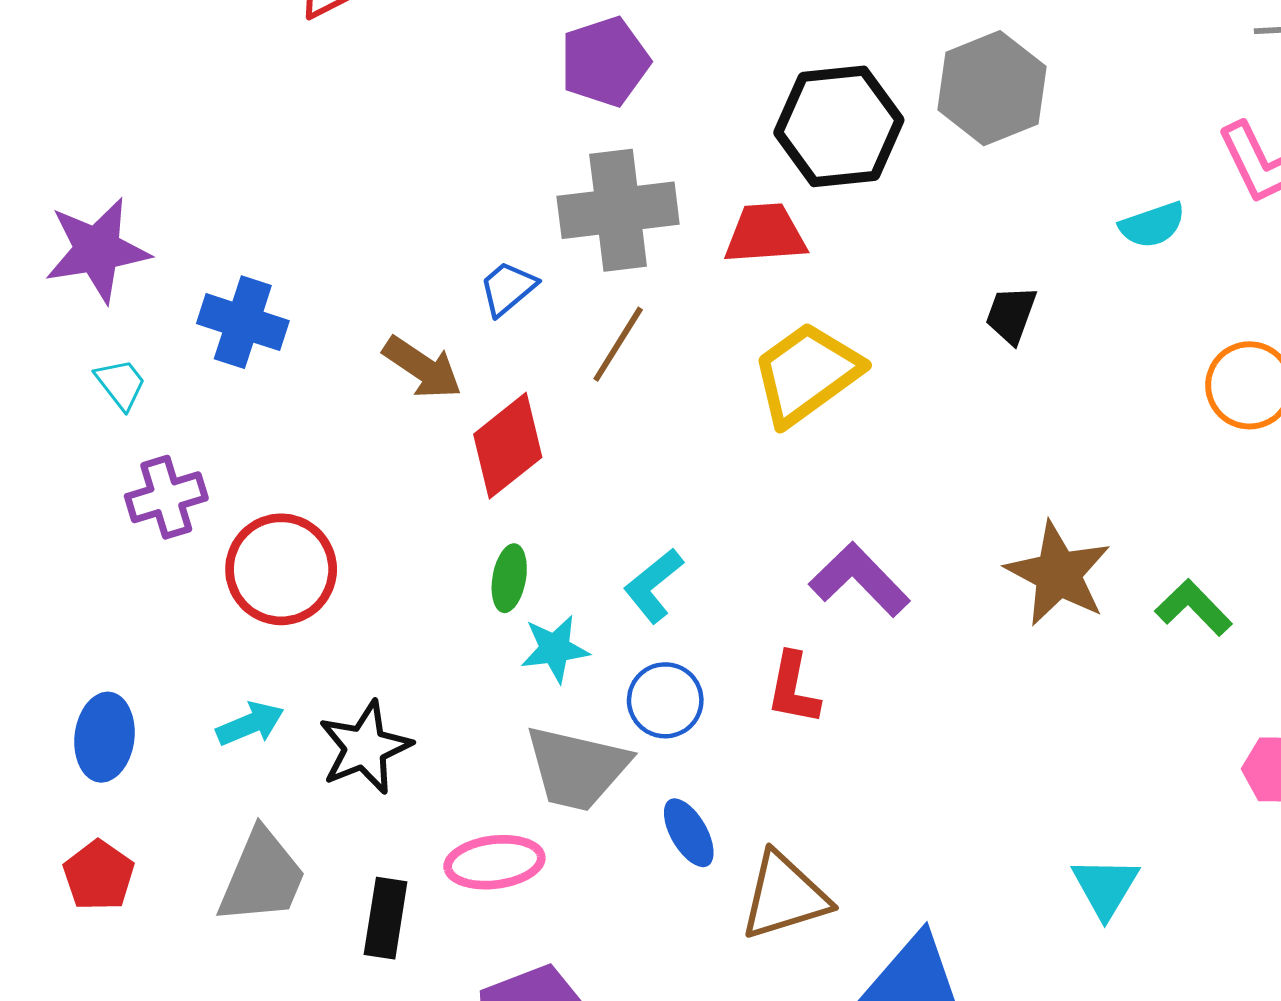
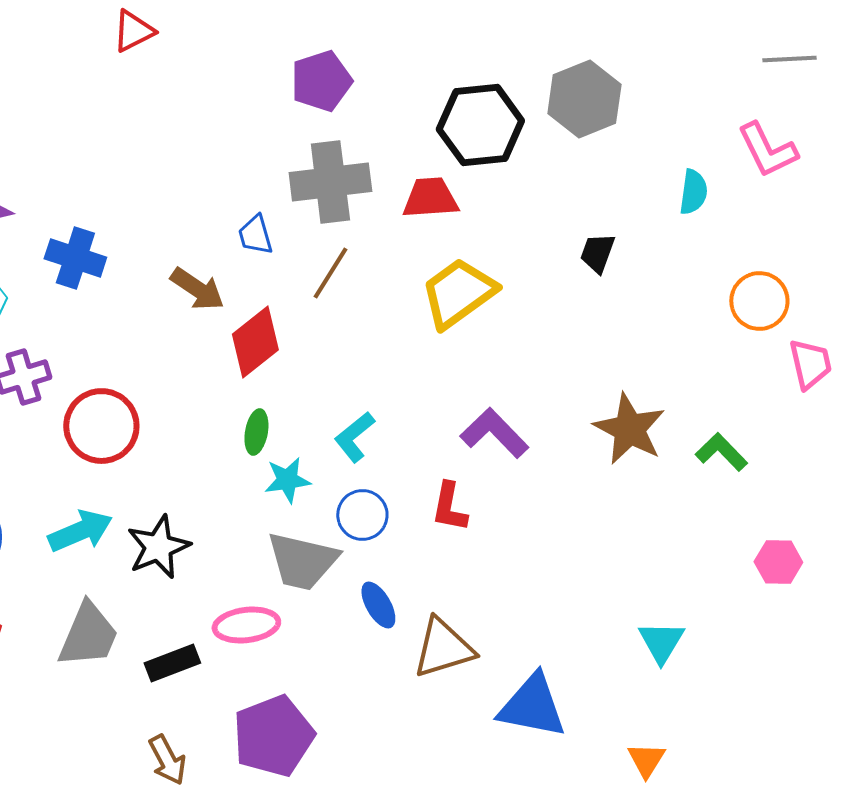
cyan semicircle: (1152, 225) -> (693, 192), turned -63
blue trapezoid: (508, 288) -> (255, 235), turned -66
cyan arrow: (250, 724) -> (80, 531), size x1.4
black rectangle: (386, 918) -> (172, 663), turned 60

